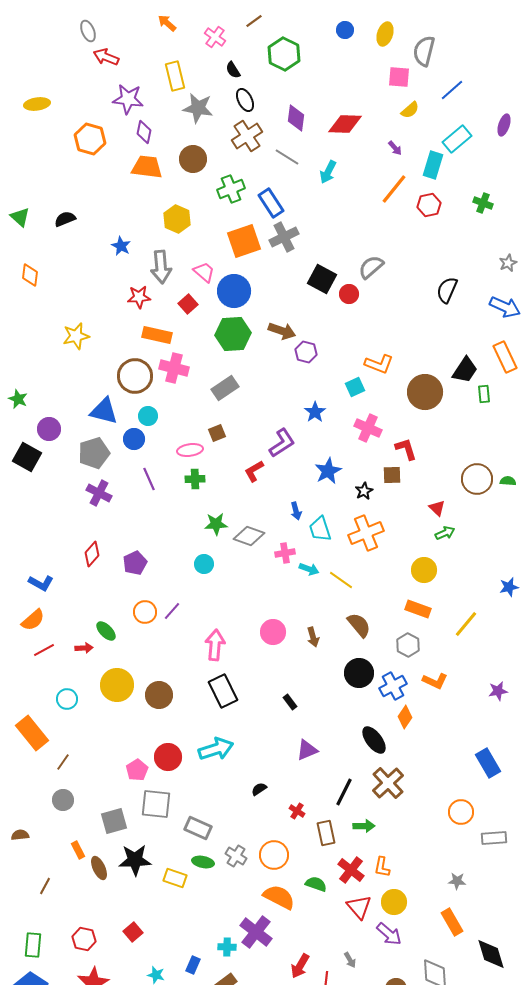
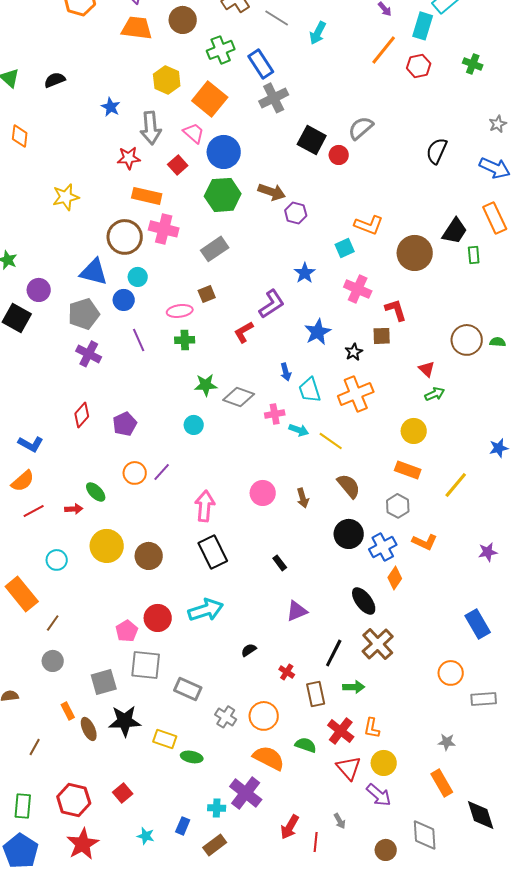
orange square: (244, 241) -> (210, 99), moved, turned -32
green ellipse: (203, 862) -> (192, 757), moved
red hexagon: (84, 939) -> (74, 800), size x1.4

